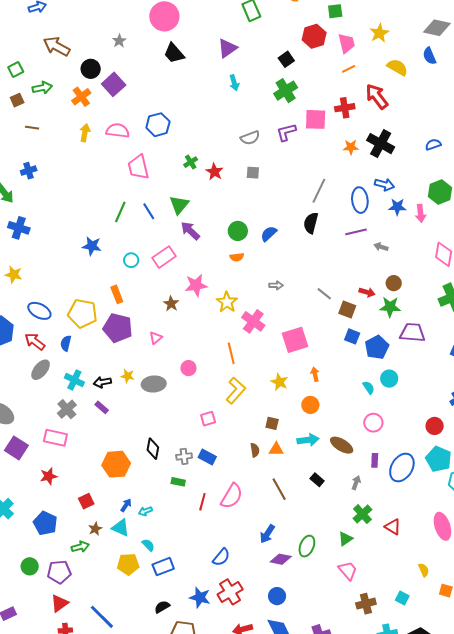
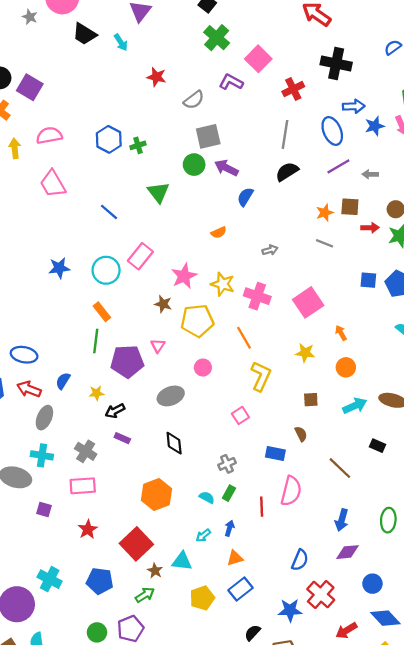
gray star: (119, 41) -> (30, 17), moved
cyan arrow: (234, 83) -> (121, 42), moved
red cross: (345, 108) -> (293, 89), moved
pink square: (316, 119) -> (258, 59), turned -30
blue hexagon: (158, 125) -> (109, 139), moved
purple L-shape: (286, 132) -> (231, 82), turned 60
orange star: (351, 147) -> (325, 213), moved
green cross: (191, 162) -> (138, 145), turned 32
pink trapezoid: (138, 167) -> (53, 184), moved
red star: (214, 172) -> (156, 77), moved
gray square: (253, 173) -> (208, 136), size x1.6
green triangle: (179, 205) -> (158, 192), moved
green line: (120, 212) -> (96, 341), moved
black semicircle: (311, 223) -> (287, 172), turned 60
purple arrow: (190, 231) -> (226, 168), moved
green circle: (238, 231) -> (194, 165), moved
cyan circle: (131, 260) -> (106, 270), size x1.6
brown square: (347, 309) -> (350, 207), moved
yellow pentagon: (83, 313) -> (197, 321), moved
purple pentagon: (118, 328) -> (127, 361), moved
blue semicircle: (66, 343) -> (63, 381), turned 35
yellow star: (128, 376) -> (97, 393), moved
cyan cross: (74, 380) -> (42, 455), moved
purple square: (16, 448) -> (44, 510), size x0.6
black diamond: (153, 449) -> (174, 443), moved
orange triangle: (276, 449) -> (235, 558), moved
blue rectangle: (207, 457) -> (275, 454), moved
green rectangle: (178, 482) -> (229, 493), turned -56
red square: (86, 501) -> (136, 544), size x1.8
blue arrow: (126, 505) -> (229, 528), moved
cyan semicircle: (148, 545) -> (207, 497), moved
purple diamond: (281, 559) -> (348, 552), moved

